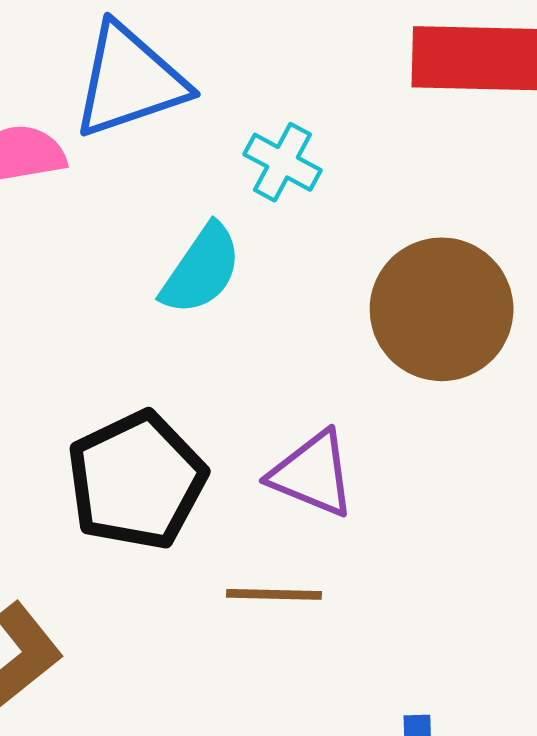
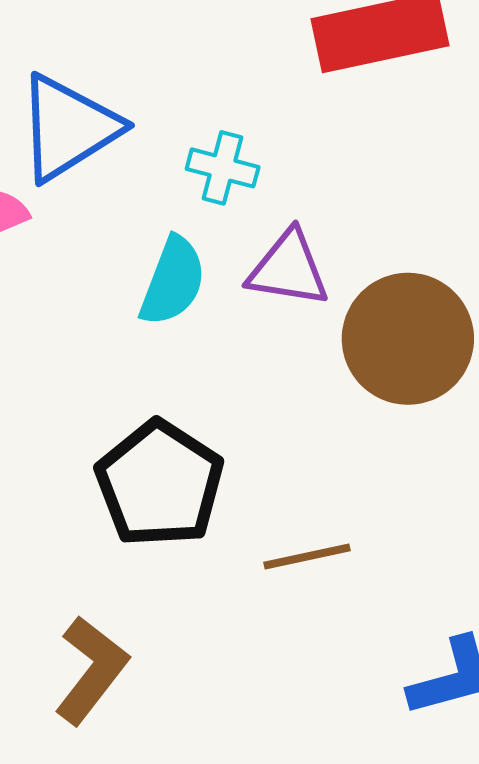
brown circle: (442, 309) -> (408, 339), moved
purple triangle: (312, 474) -> (288, 269), moved

